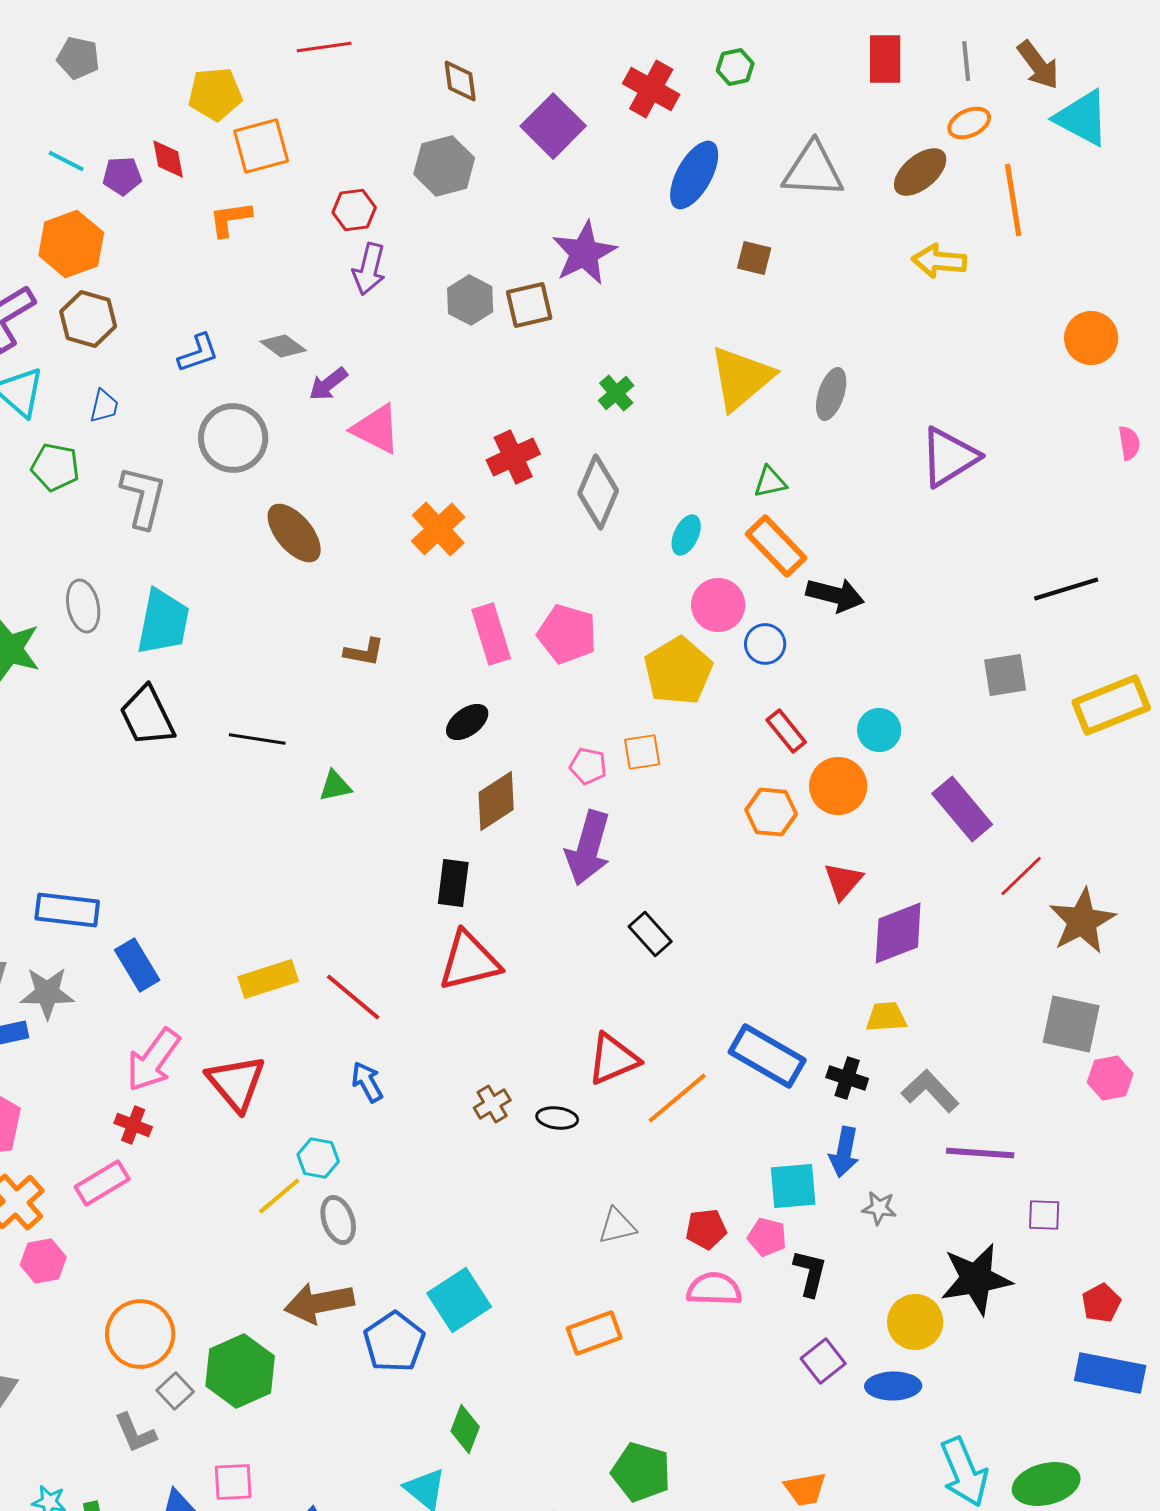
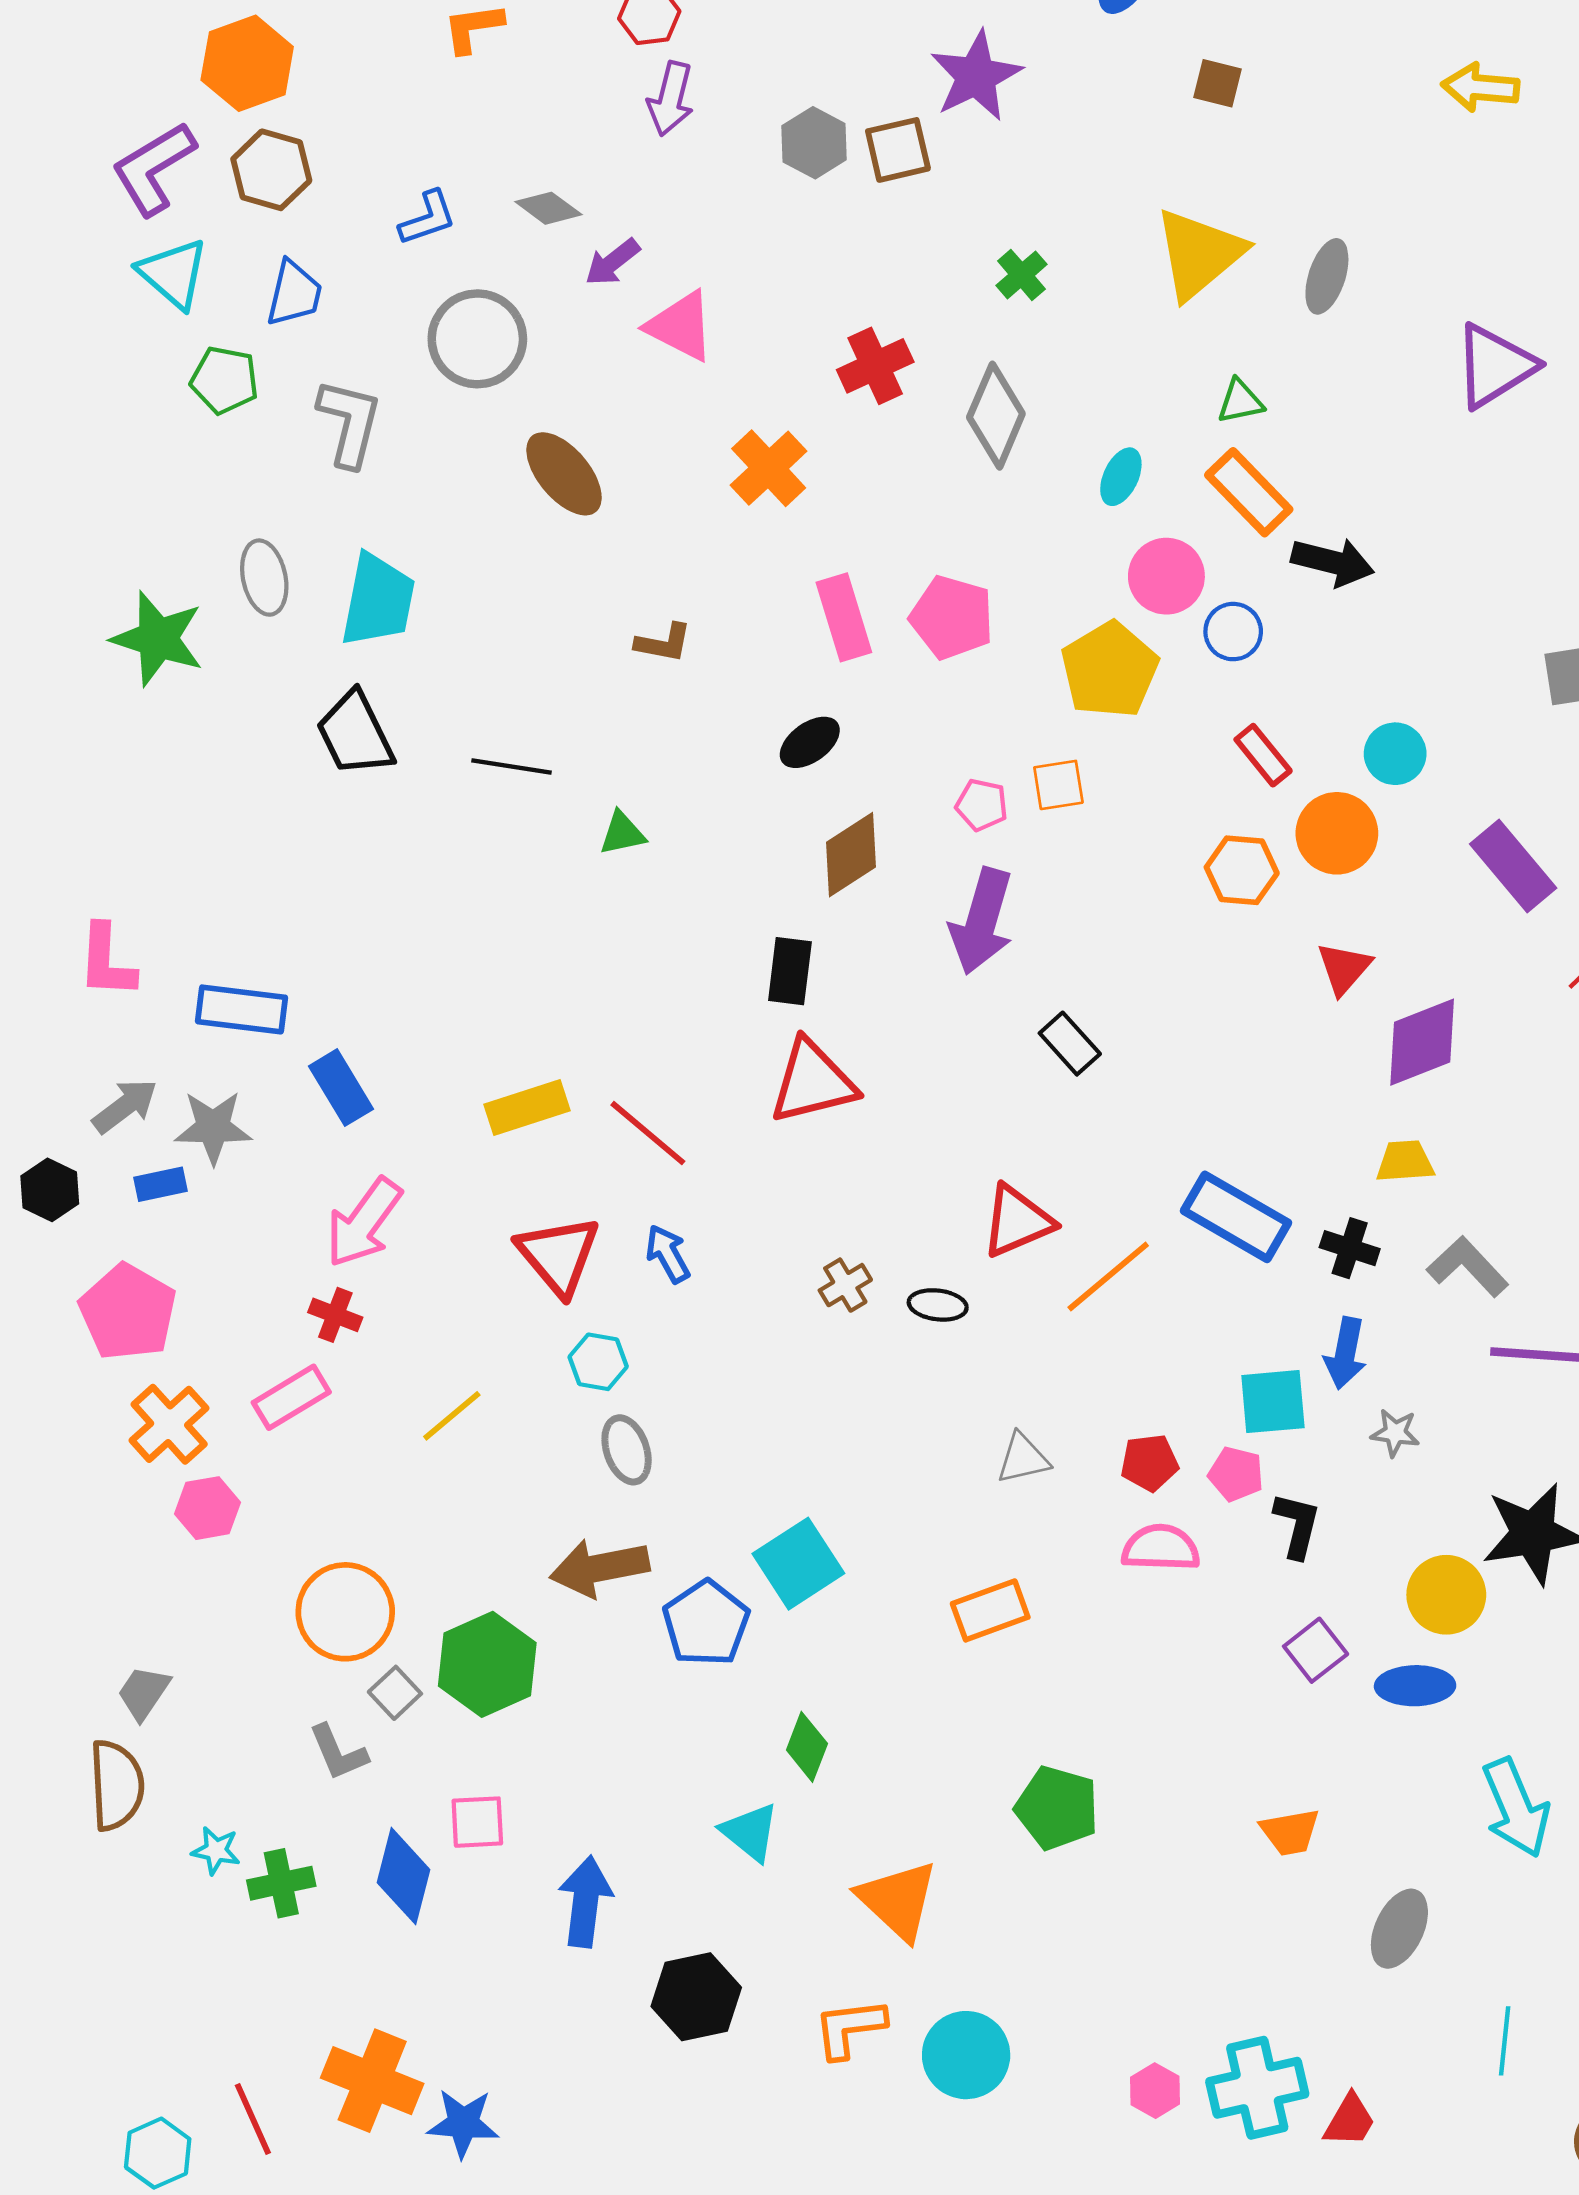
blue trapezoid: (104, 406) -> (294, 293), size x1.4
red triangle: (236, 1083) -> (558, 1255), moved
yellow line: (279, 1196) -> (452, 1416), moved

